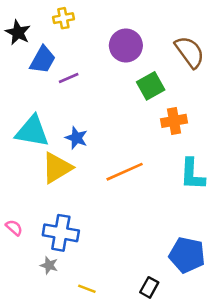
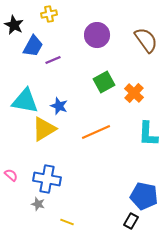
green square: (151, 86) -> (104, 82), moved
orange cross: (174, 121) -> (134, 93), turned -36
black rectangle: (149, 287) -> (131, 221), moved

